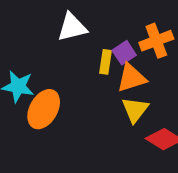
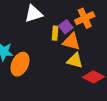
orange triangle: (131, 78) -> (71, 42), turned 36
yellow triangle: (135, 110) -> (75, 60), turned -48

